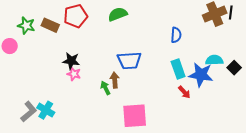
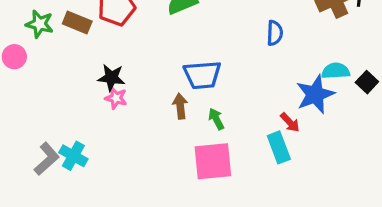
cyan rectangle: (178, 69) -> (279, 147), moved
blue star: (201, 75) -> (315, 94), turned -30
green arrow: (105, 88) -> (216, 119), moved

